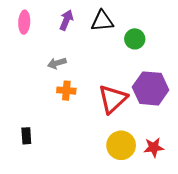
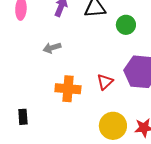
orange cross: (66, 91) -> (68, 89), moved, size x1.4
red triangle: (113, 99) -> (105, 82), size x0.6

